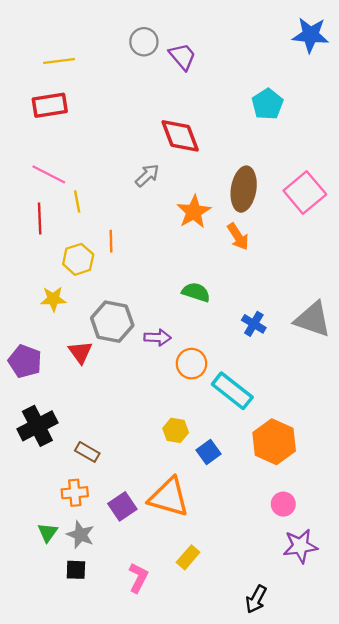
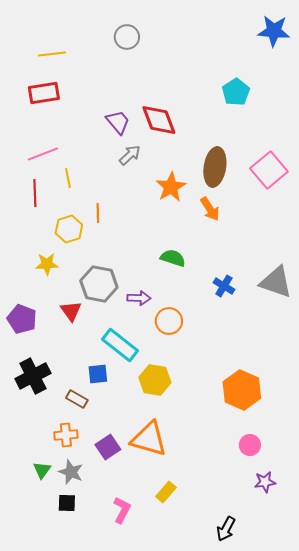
purple trapezoid: (182, 56) -> (118, 122), moved
pink line: (49, 174) -> (43, 154), turned -48
cyan rectangle: (232, 391) -> (120, 345), moved
yellow hexagon: (176, 430) -> (155, 380), size x1.4
blue square: (208, 452) -> (98, 374), moved, turned 30
purple star: (300, 546) -> (265, 482), size x0.7

